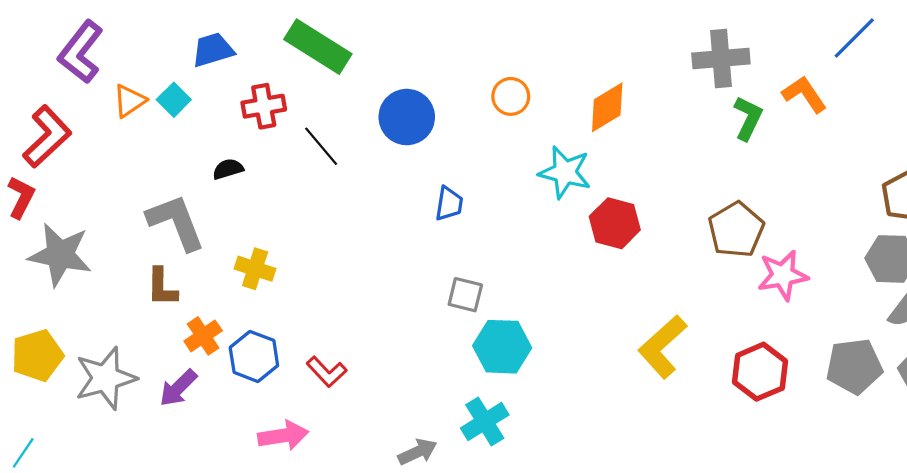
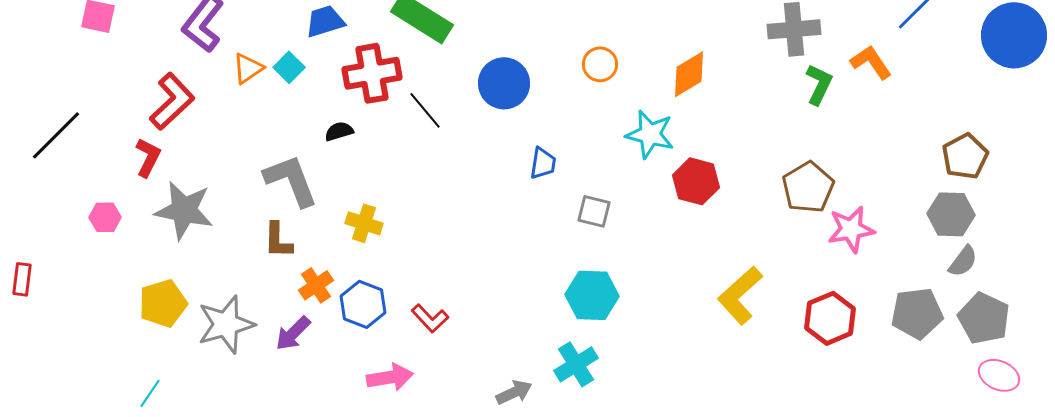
red cross: (264, 106) -> (372, 73), size x1.4
gray square: (465, 295) -> (594, 211), moved

